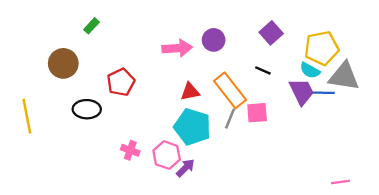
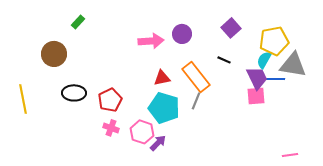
cyan semicircle: (310, 70) -> (264, 60), turned 90
red pentagon: (121, 82) -> (110, 100), moved
pink square: (257, 113) -> (256, 96), moved

